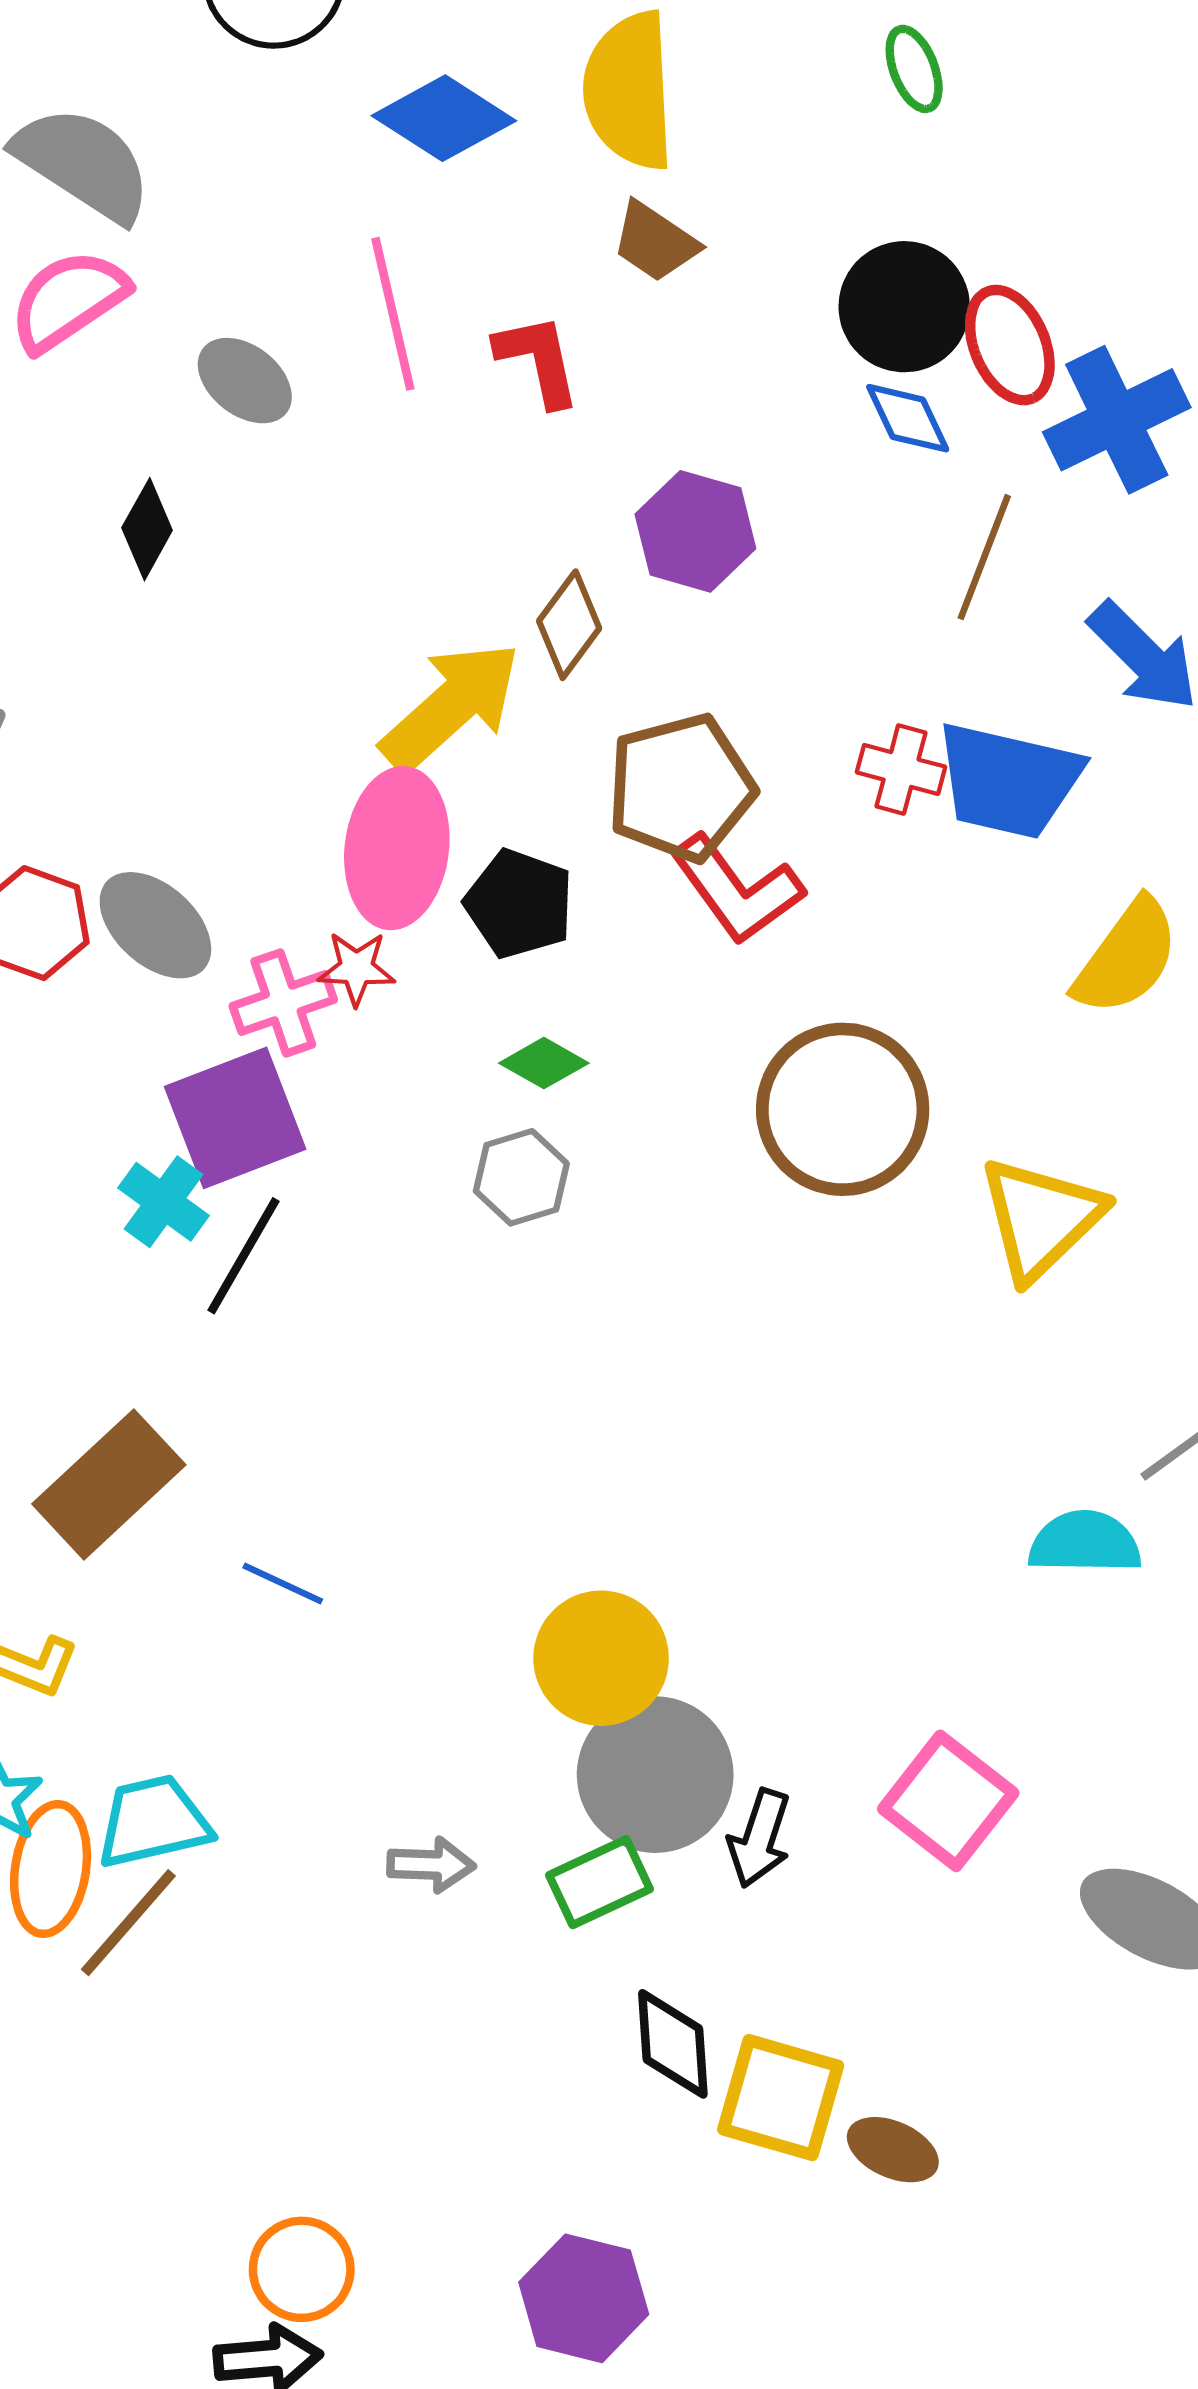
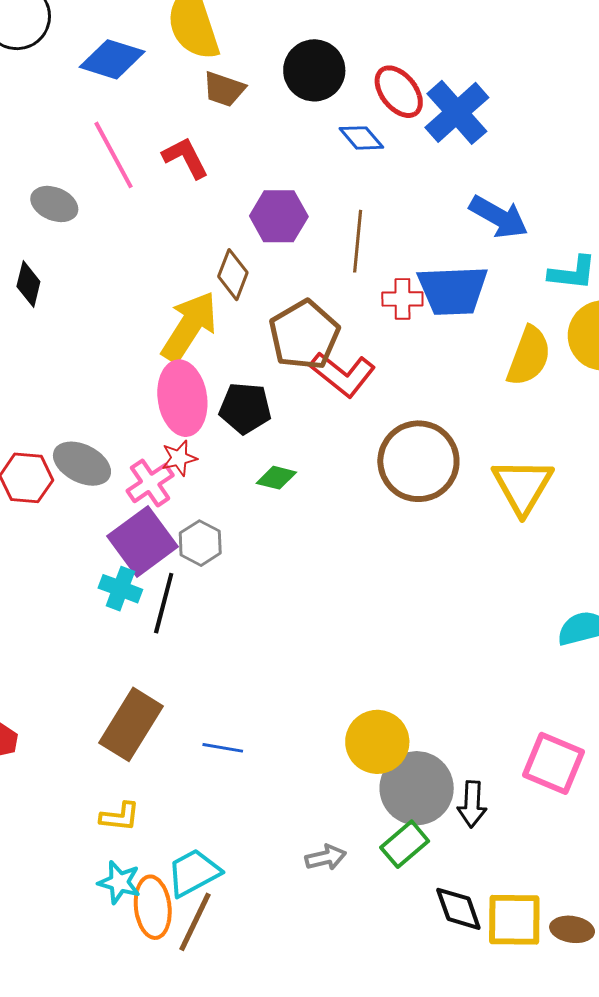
black circle: (904, 307) -> (314, 70), moved
brown line: (984, 557) -> (358, 241), moved
gray hexagon: (521, 1177) -> (200, 543), moved

